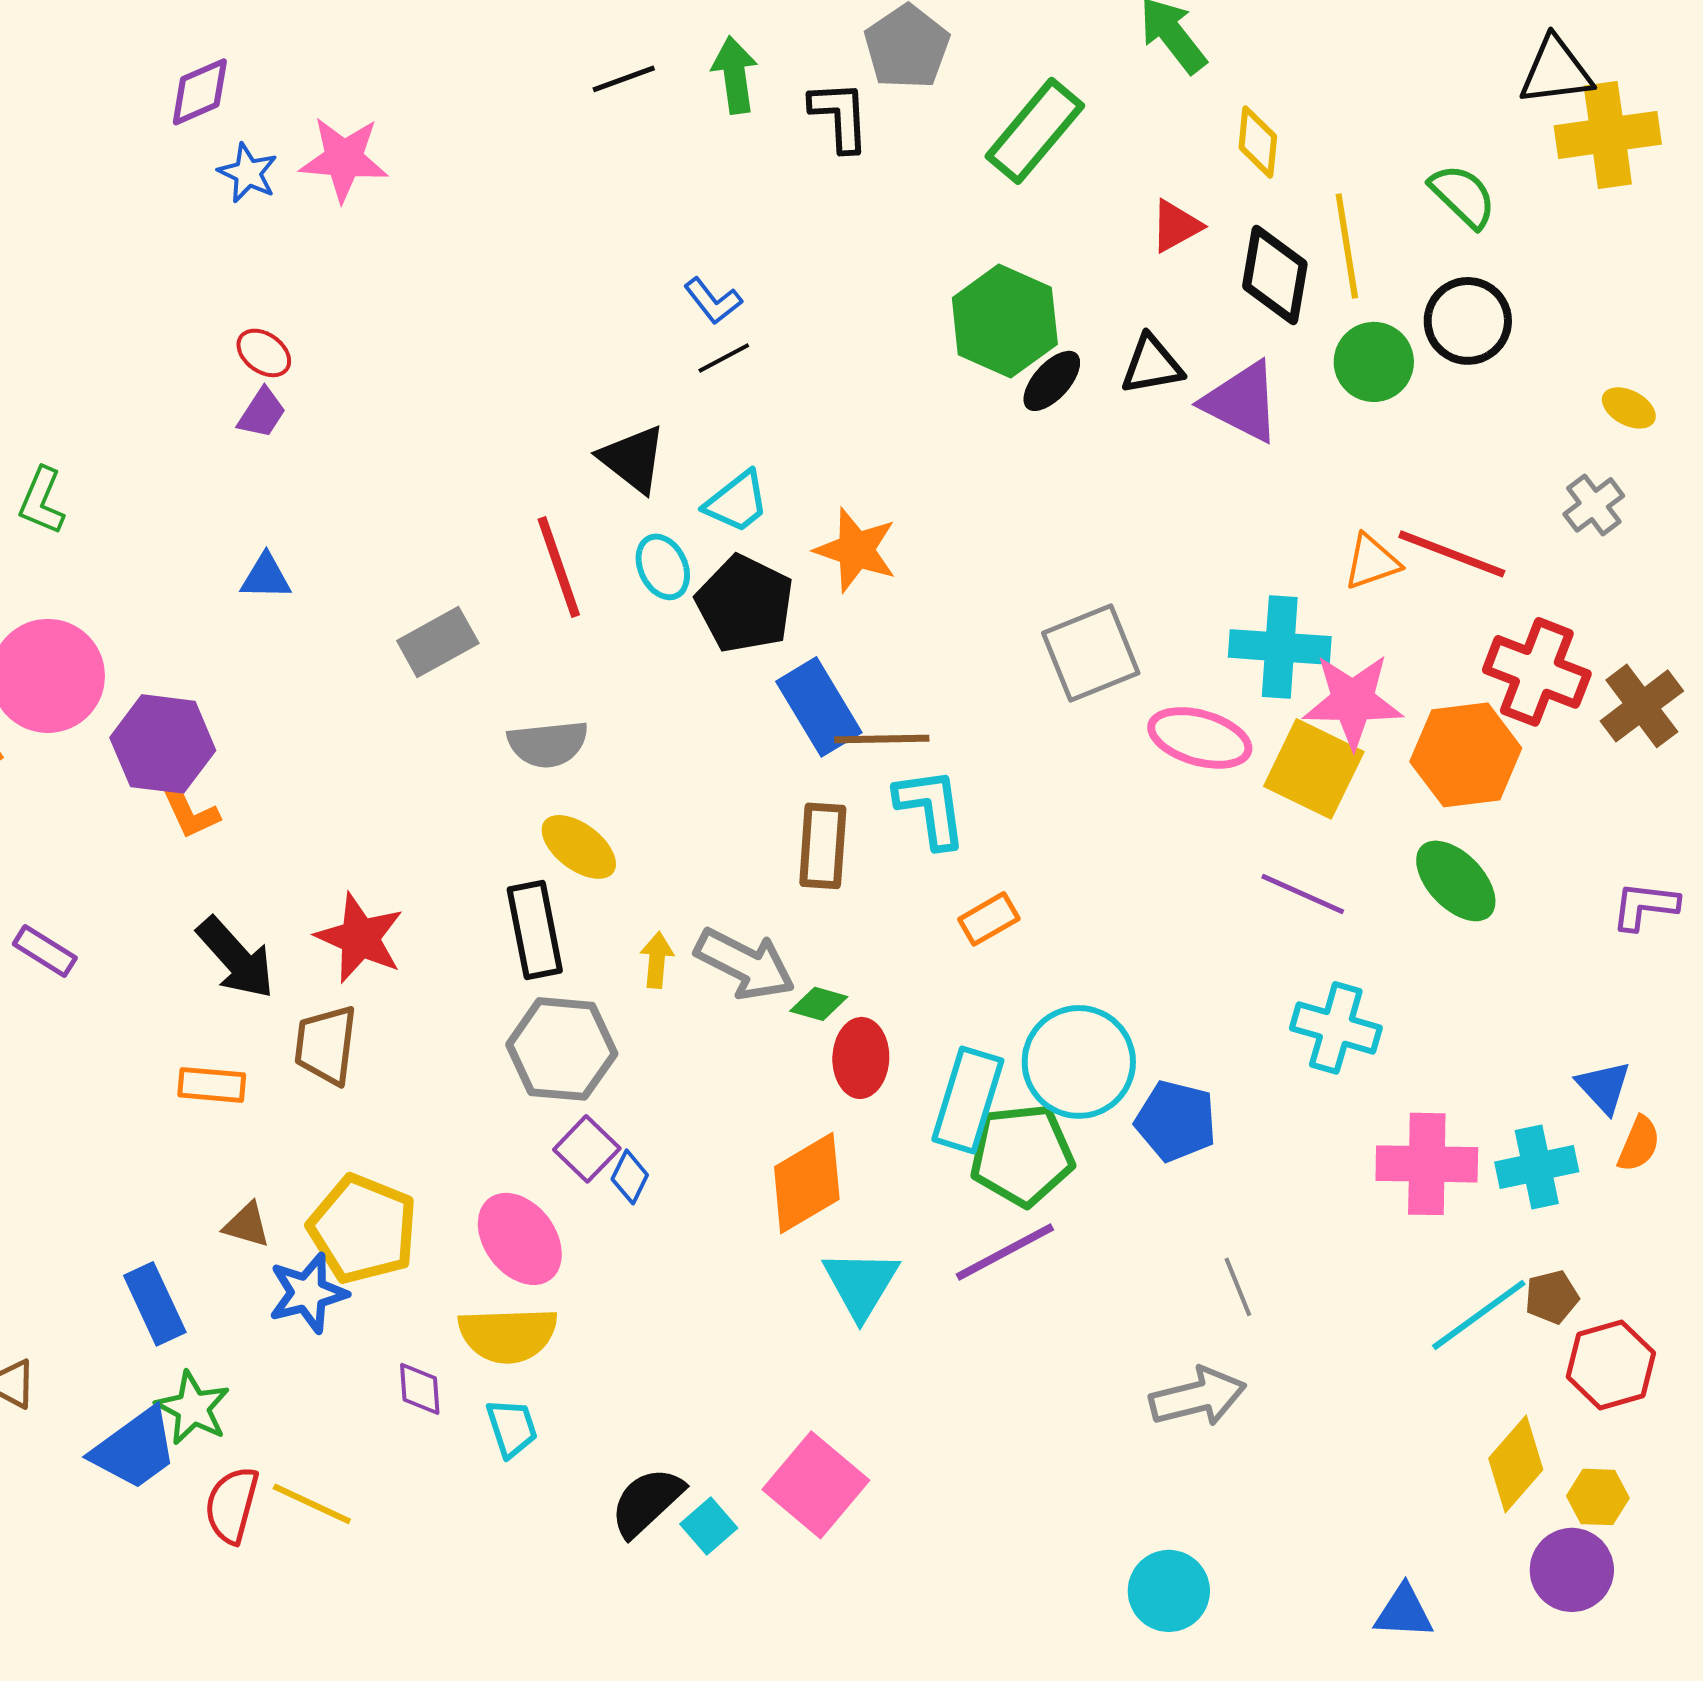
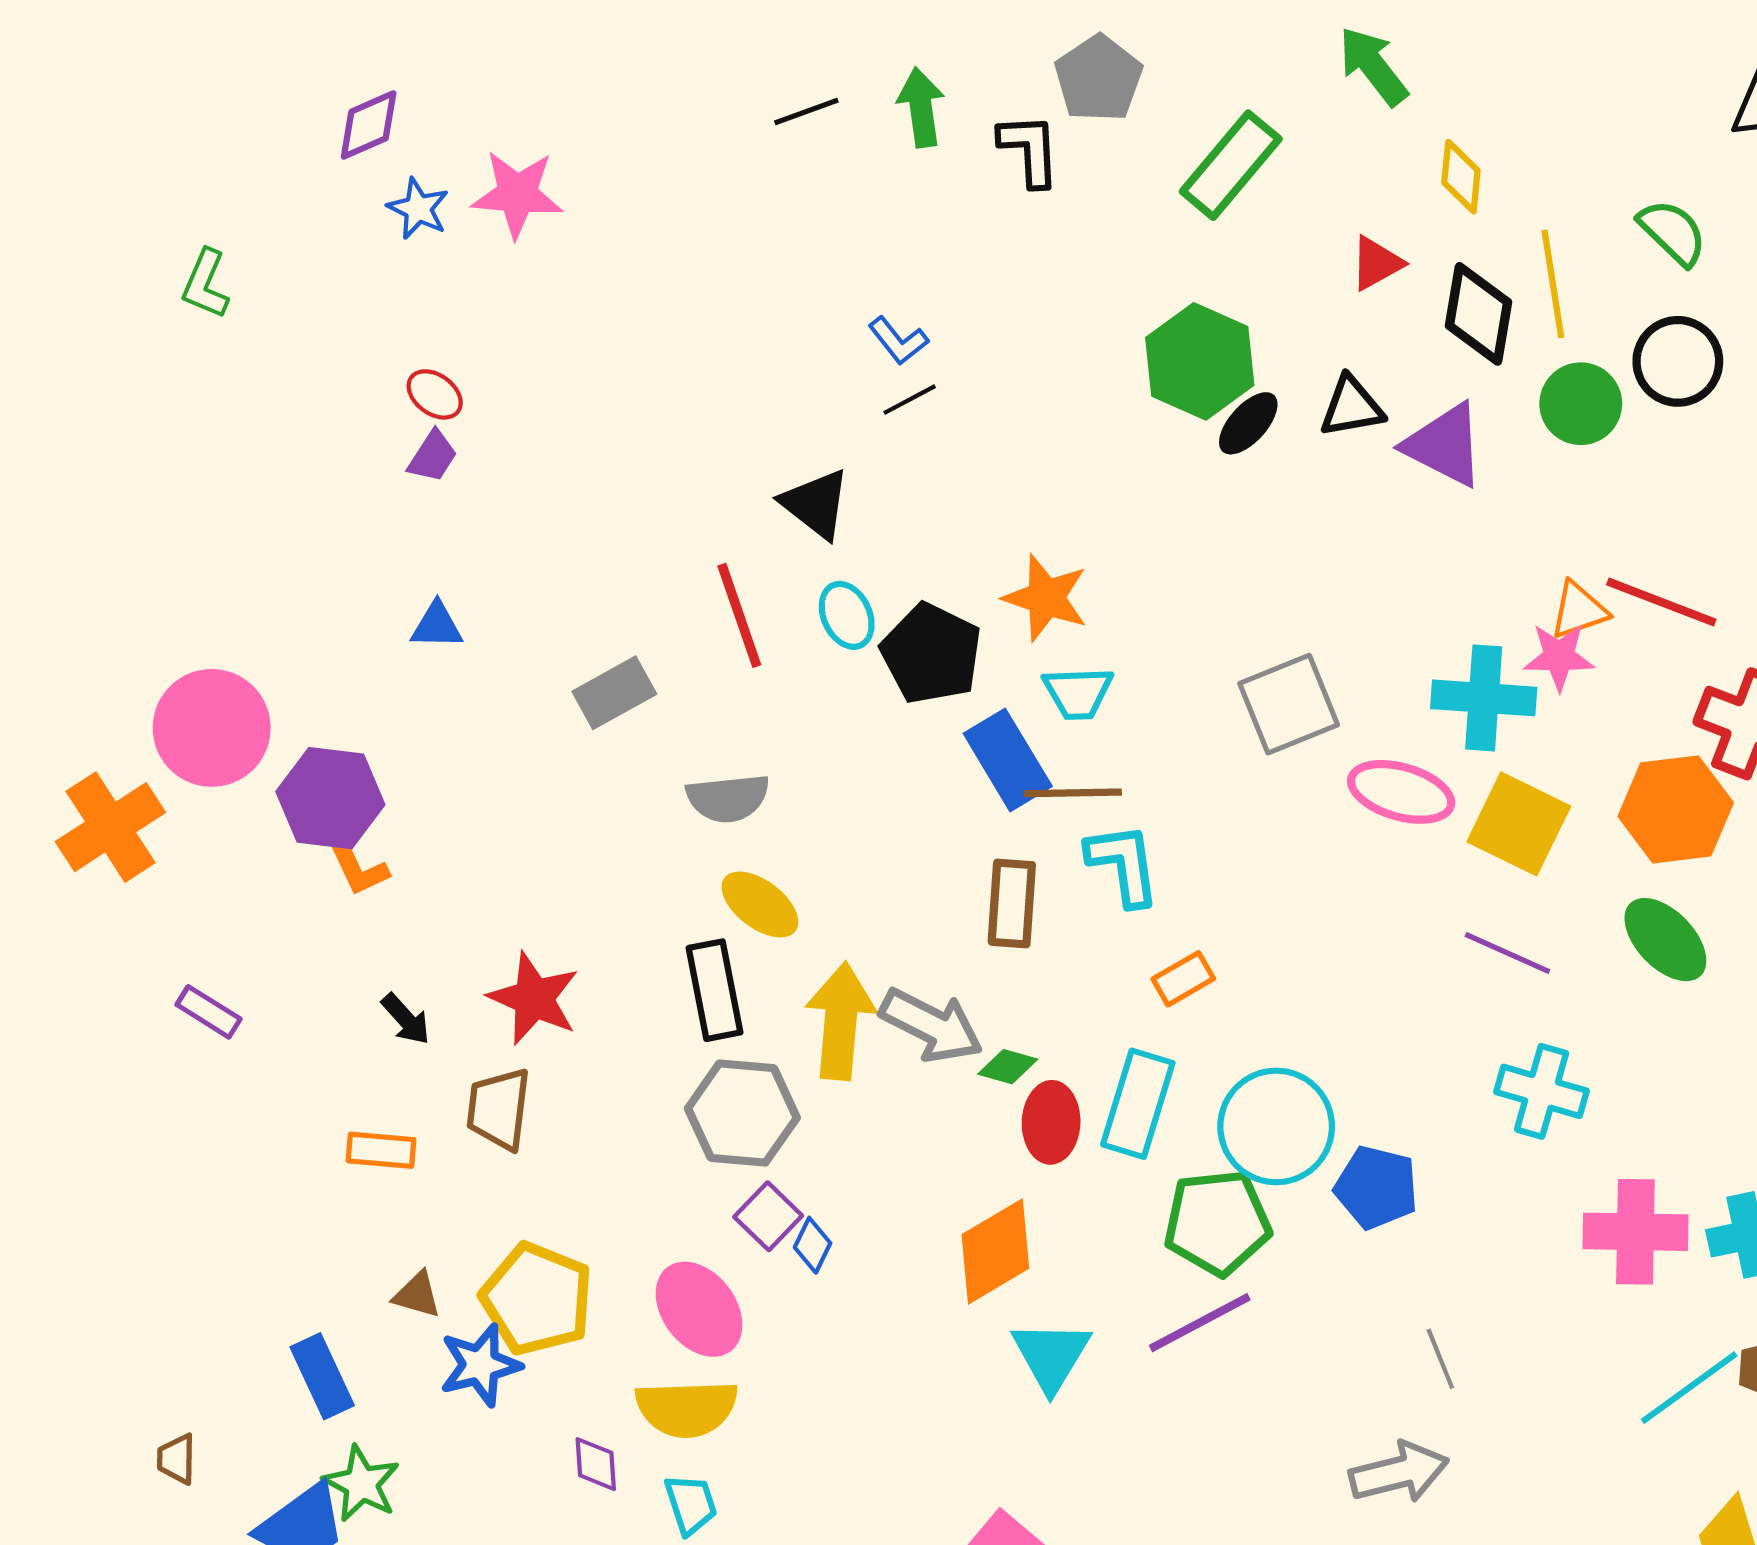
green L-shape: (42, 501) -> (205, 284), moved
cyan trapezoid: (737, 502) -> (1078, 693), moved, turned 36
pink star: (1353, 701) -> (1559, 657), moved, size x0.7
black arrow: (236, 958) -> (406, 1019), size x0.6
yellow arrow: (657, 960) -> (840, 1021), size x2.0
cyan rectangle: (968, 1100) -> (1138, 1104), moved

